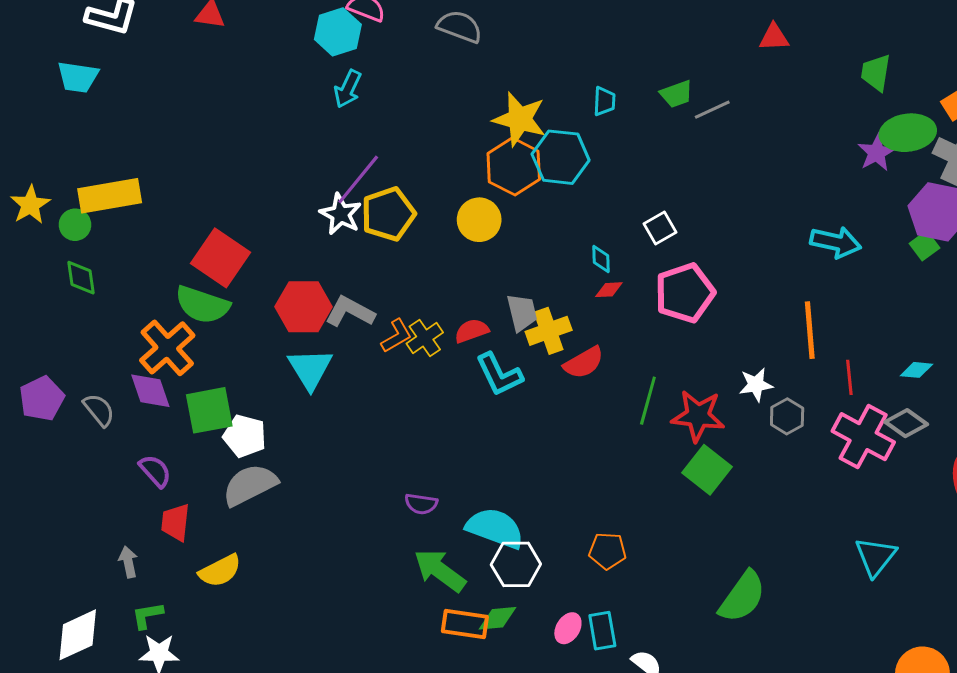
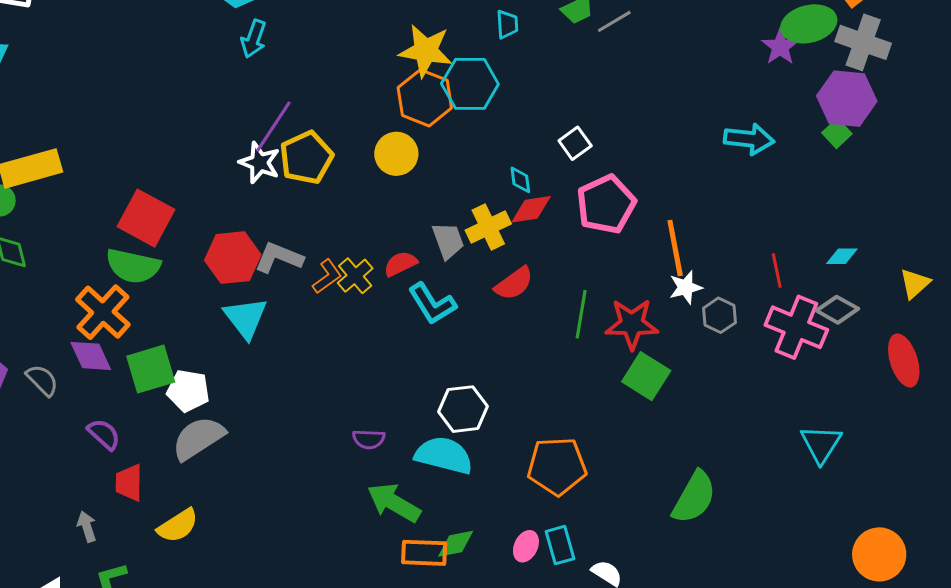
red diamond: (609, 290) -> (531, 209), size x1.5
orange line: (810, 330) -> (675, 248), moved
yellow cross: (549, 331) -> (488, 227), moved
orange pentagon: (608, 551) -> (557, 466), size x1.6
white hexagon: (516, 564) -> (463, 409), moved

